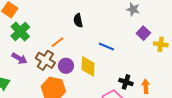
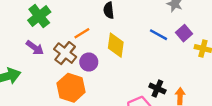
blue line: (106, 47) -> (158, 35), moved
yellow diamond: (88, 66) -> (116, 45), moved

